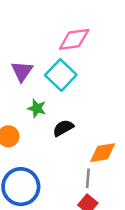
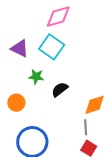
purple triangle: (22, 71) -> (20, 48), turned -30

